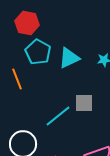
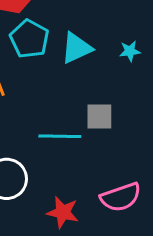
cyan line: (58, 116) -> (60, 136), turned 40

